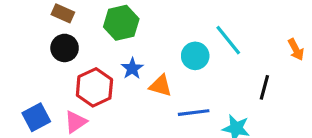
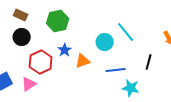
orange triangle: (161, 86) -> (83, 61), turned -35
blue line: (194, 113) -> (116, 70), moved

